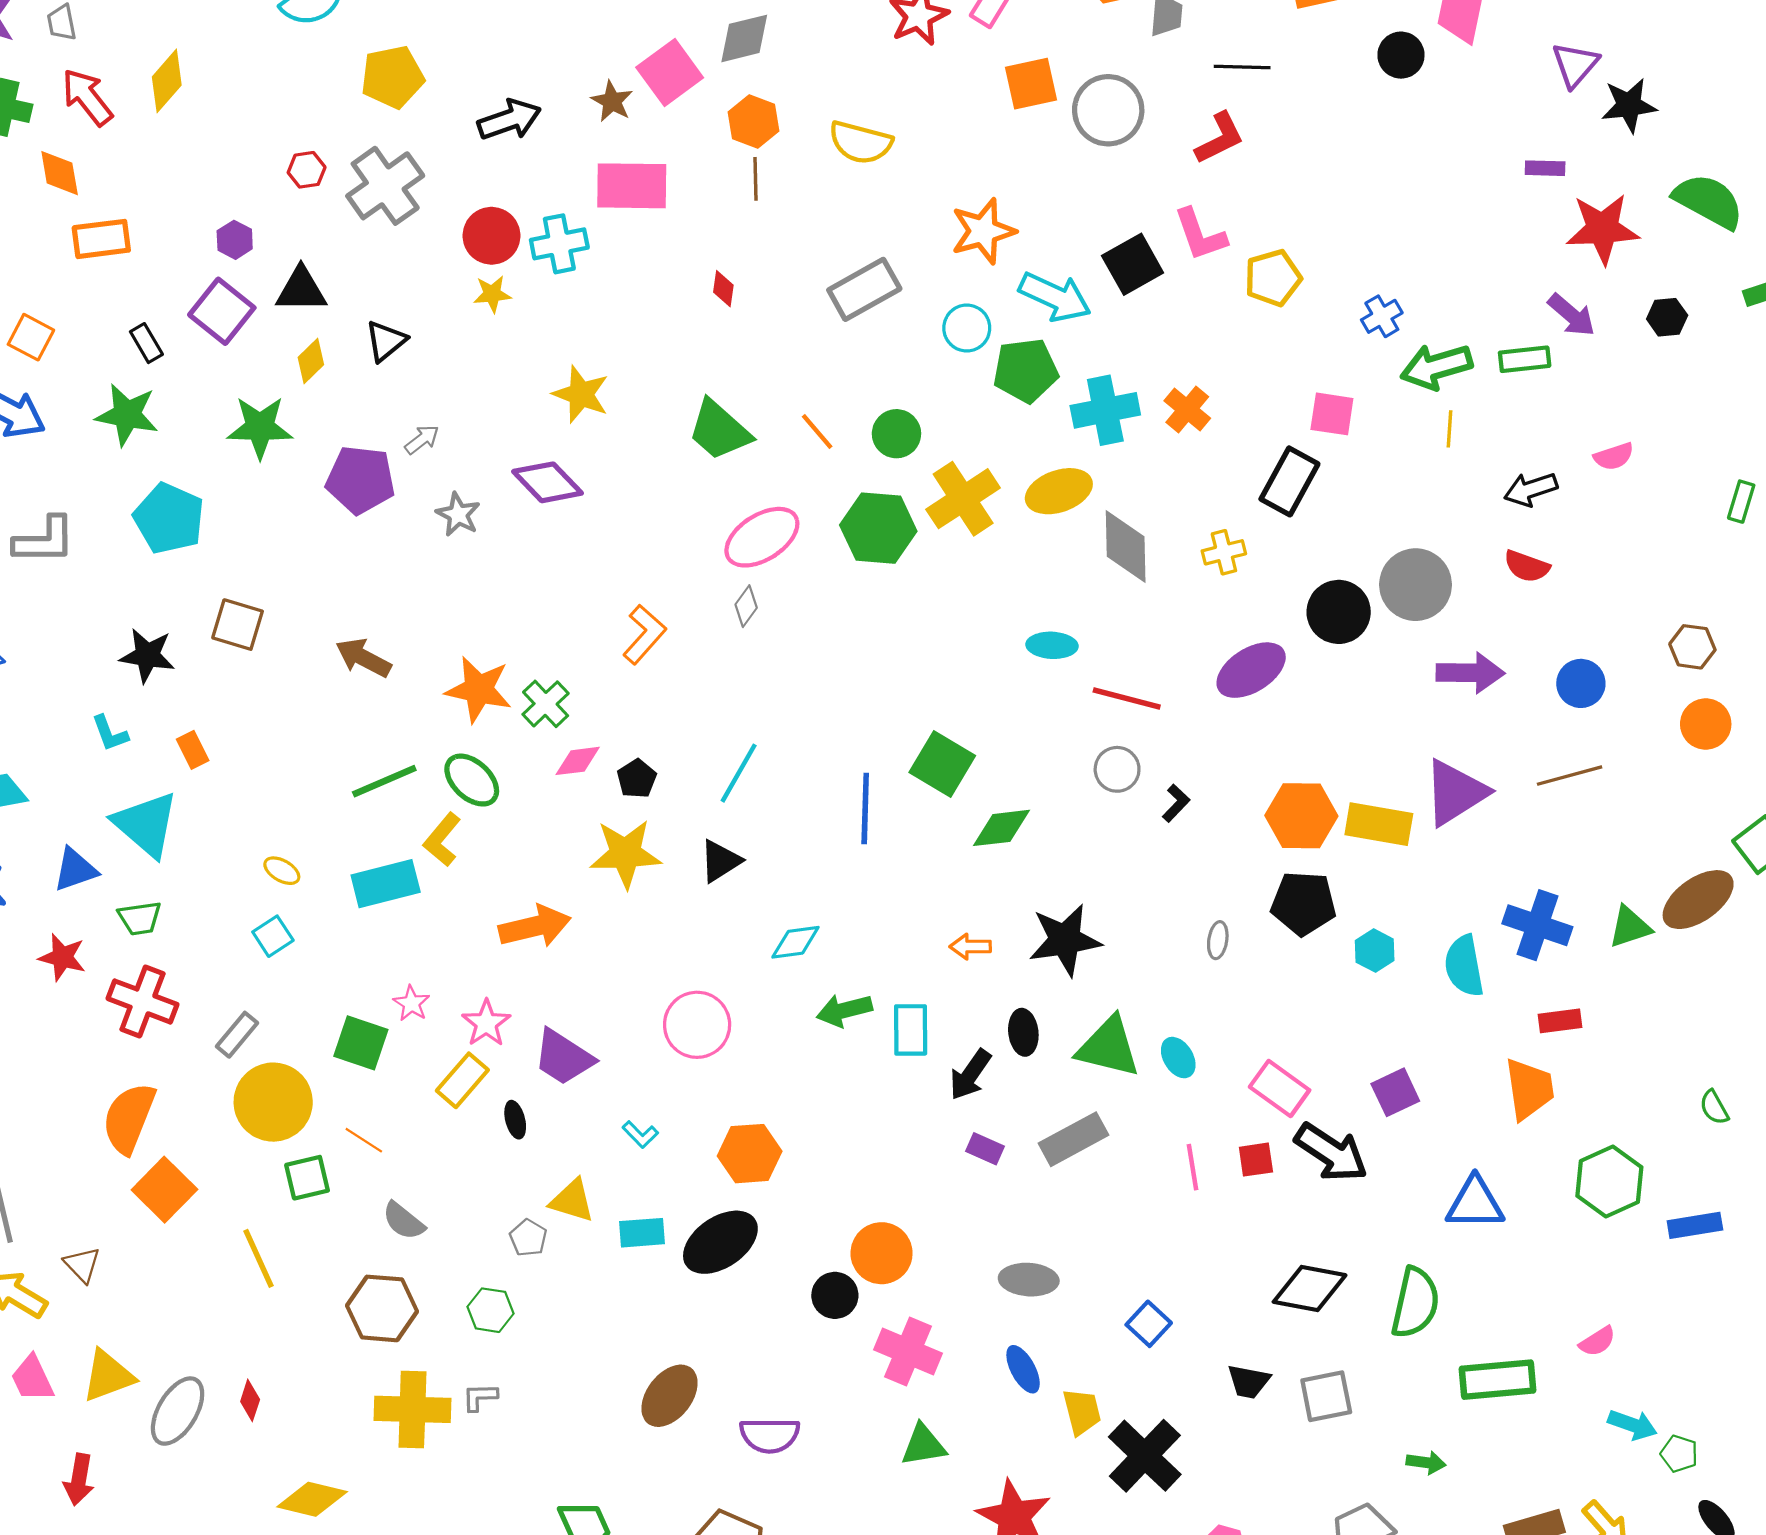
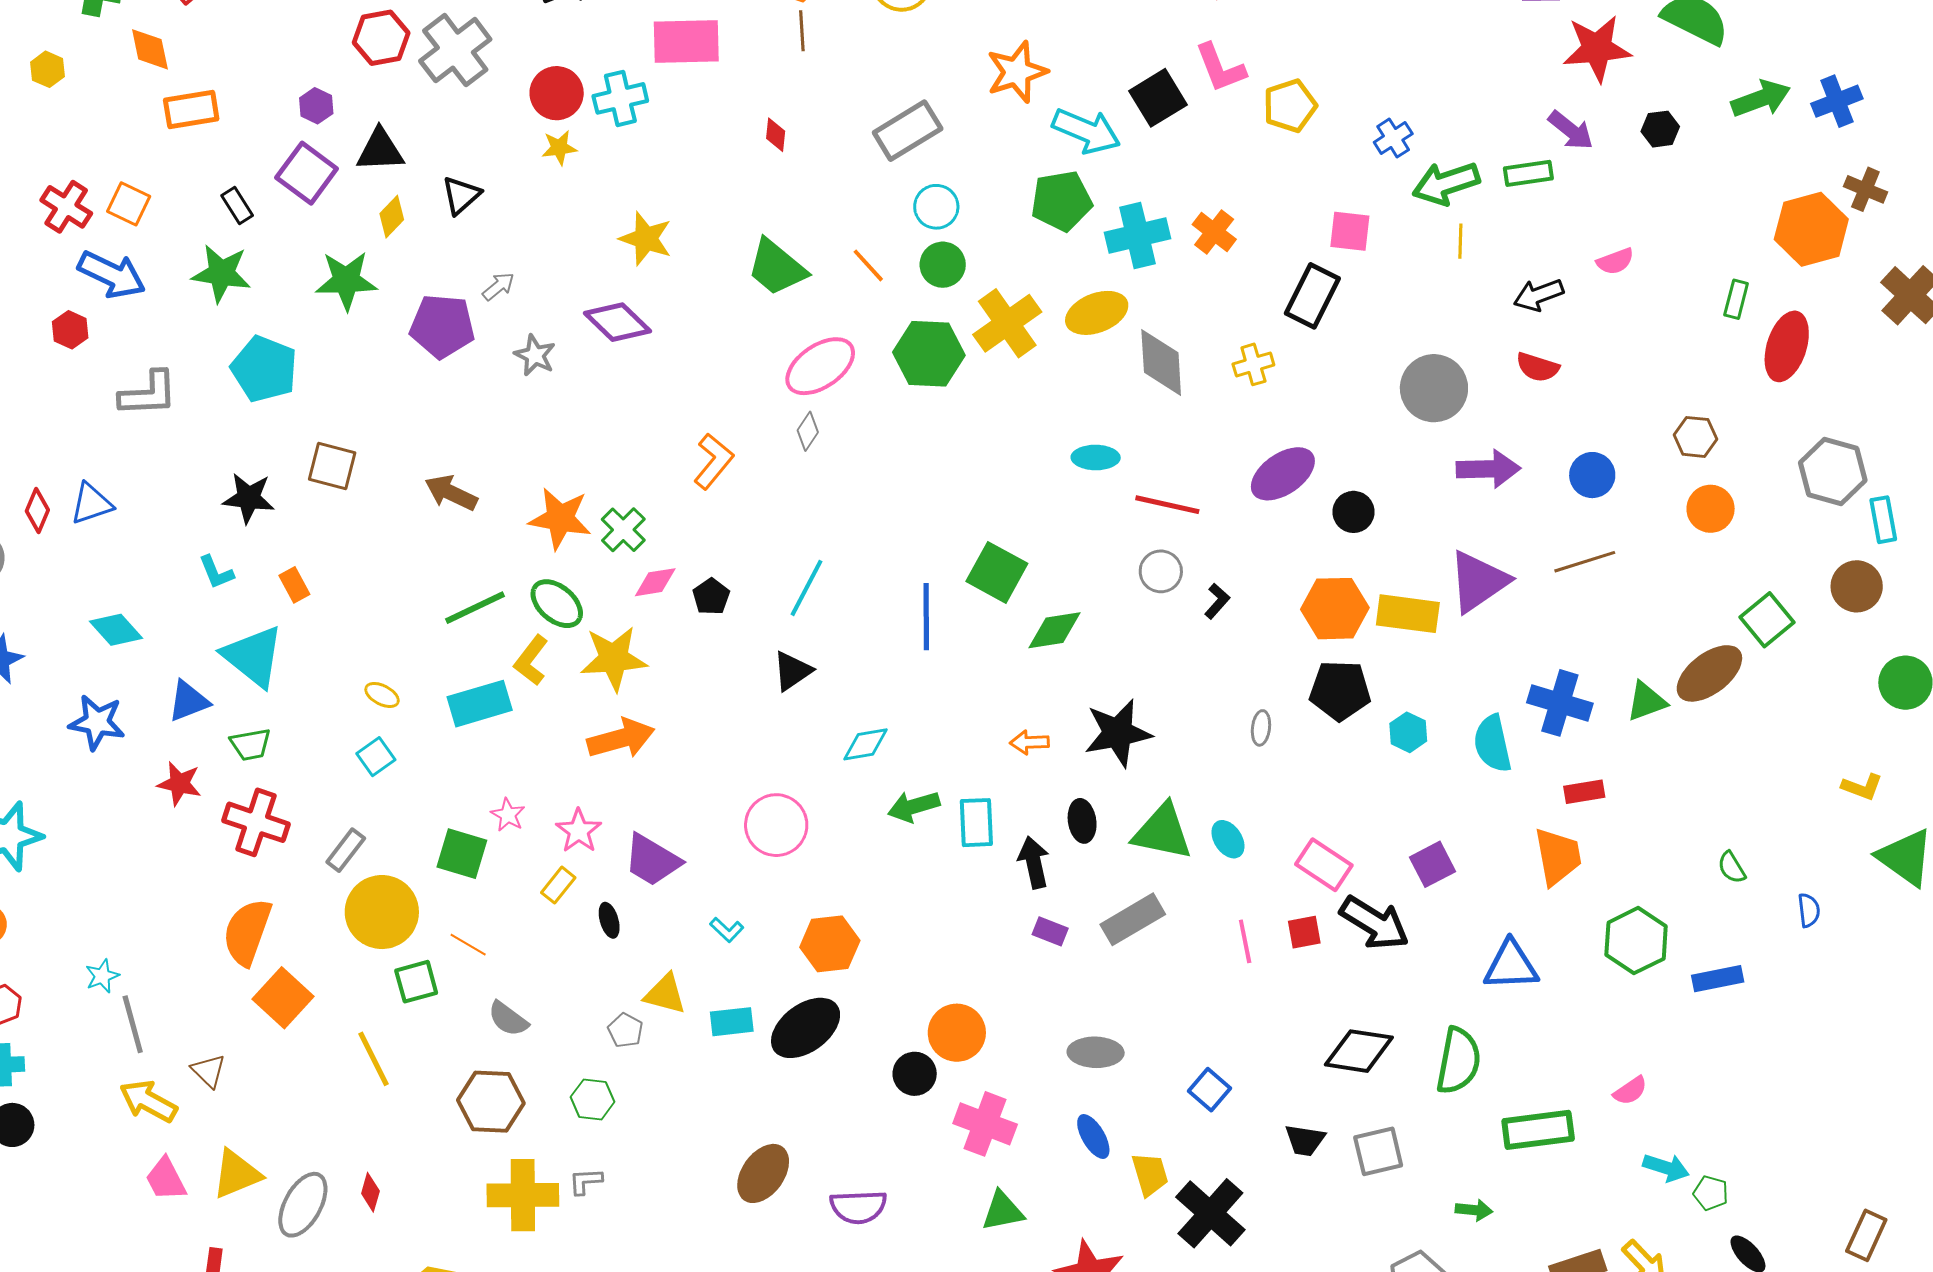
red hexagon: (307, 170) -> (381, 38), size x1.6
cyan circle: (967, 328) -> (936, 207), moved
black circle: (1339, 612) -> (1354, 512), moved, size x0.7
yellow star: (625, 854) -> (614, 658), moved
black arrow: (970, 1075) -> (1034, 862), turned 135
yellow rectangle: (462, 1080) -> (558, 885), size x0.7

